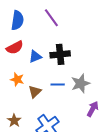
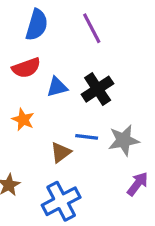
black cross: (60, 54) -> (98, 89), turned -36
brown triangle: (35, 92) -> (61, 152), moved

